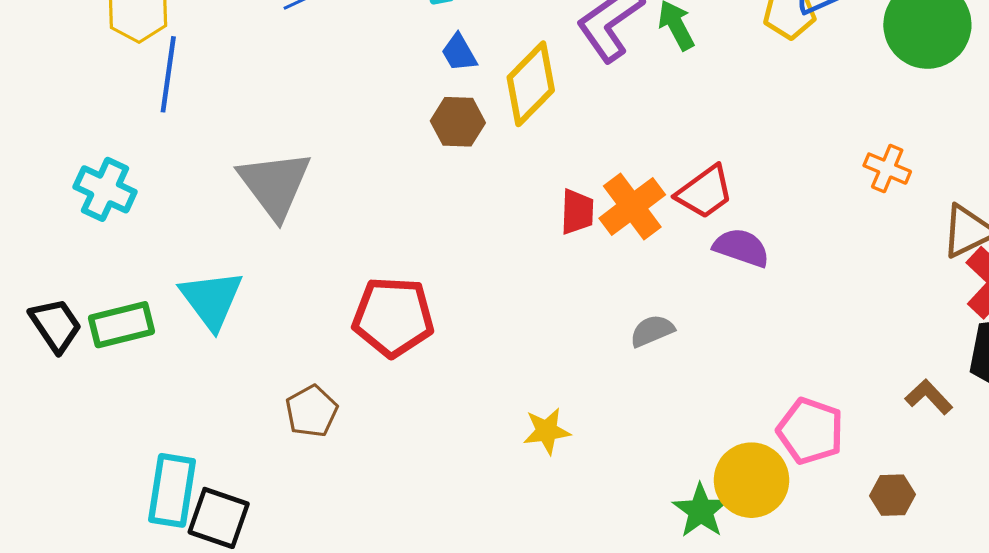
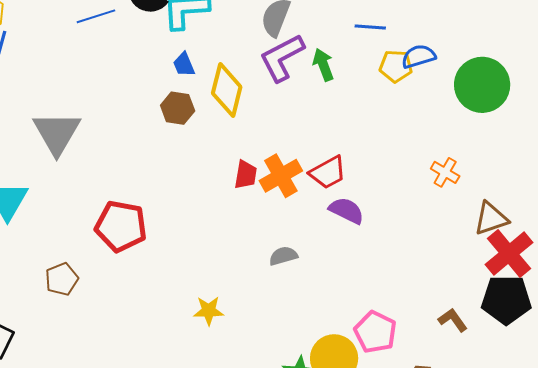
yellow diamond: (531, 84) -> (227, 90), turned -38

